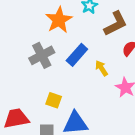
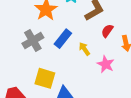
yellow square: (54, 100) -> (45, 78), size x1.5

